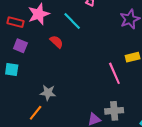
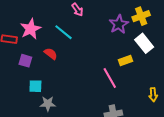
purple square: (20, 46) -> (25, 61), moved
cyan square: (12, 70) -> (35, 86), moved

